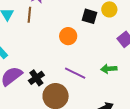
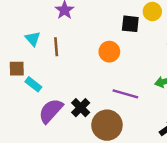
brown line: (29, 15) -> (56, 47), moved

